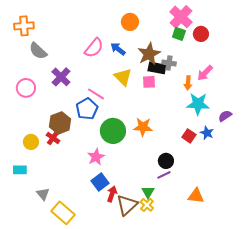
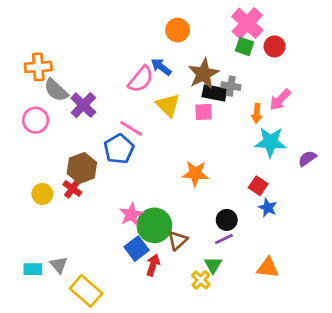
orange cross: (24, 26) -> (38, 67), moved
pink semicircle: (94, 48) -> (141, 79), moved
gray semicircle: (38, 51) -> (56, 90), moved
green circle: (113, 131) -> (154, 225), moved
blue star: (207, 133) -> (268, 208), moved
cyan rectangle: (20, 170) -> (33, 269), moved
green triangle: (148, 192) -> (213, 265), moved
brown triangle: (127, 205) -> (178, 240), moved, size x0.7

